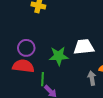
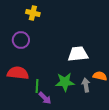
purple circle: (26, 48) -> (21, 40), moved
green star: (59, 56) -> (65, 82), moved

